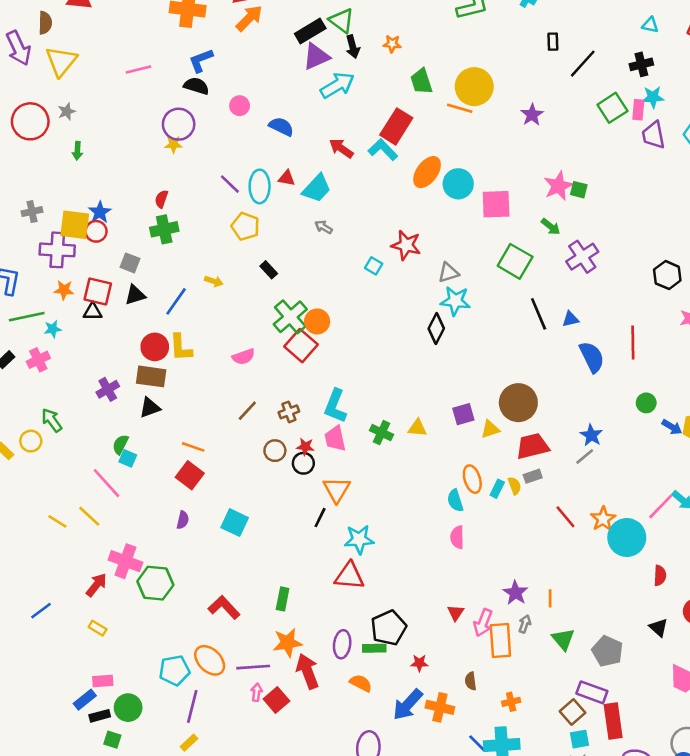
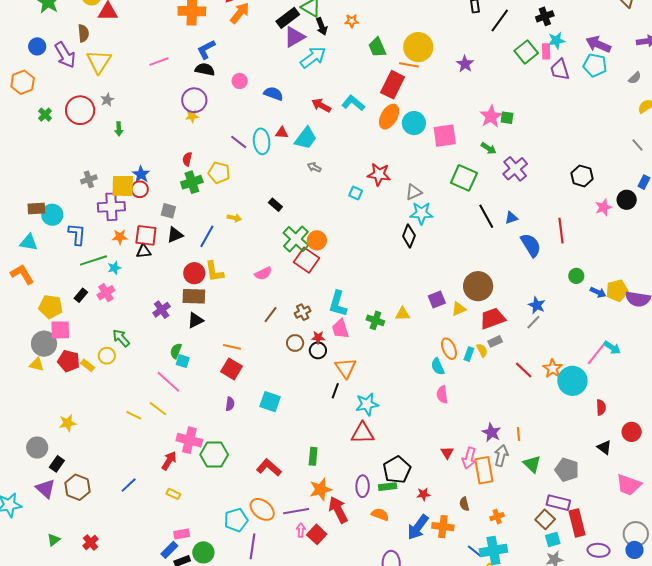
red rectangle: (396, 126) -> (393, 85), moved
yellow pentagon: (245, 226) -> (219, 173), moved
gray arrow: (525, 624) -> (501, 456), size x1.5

